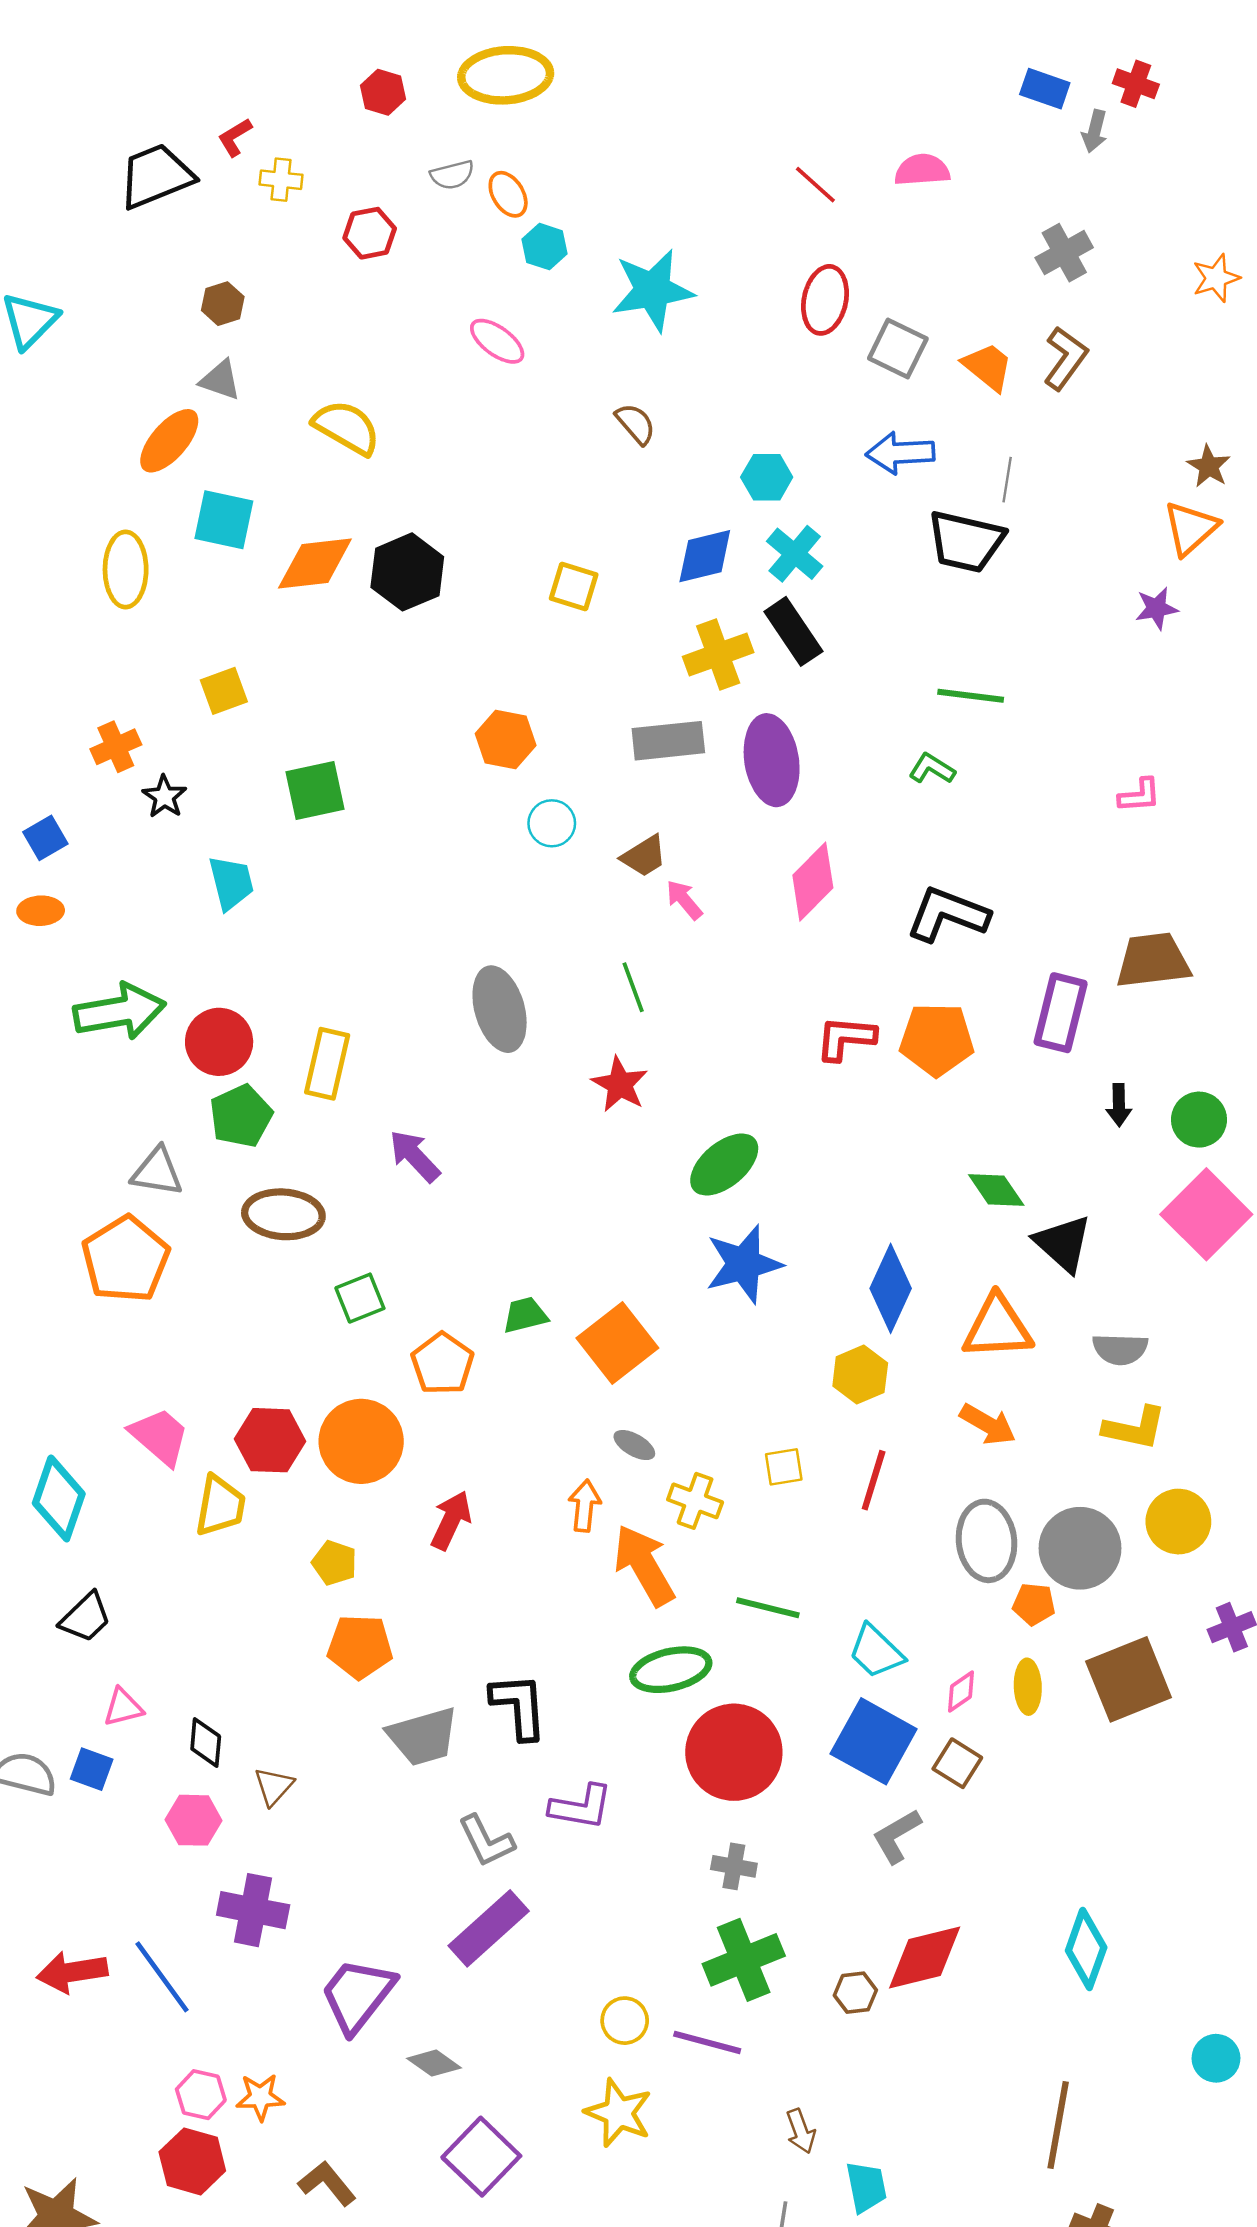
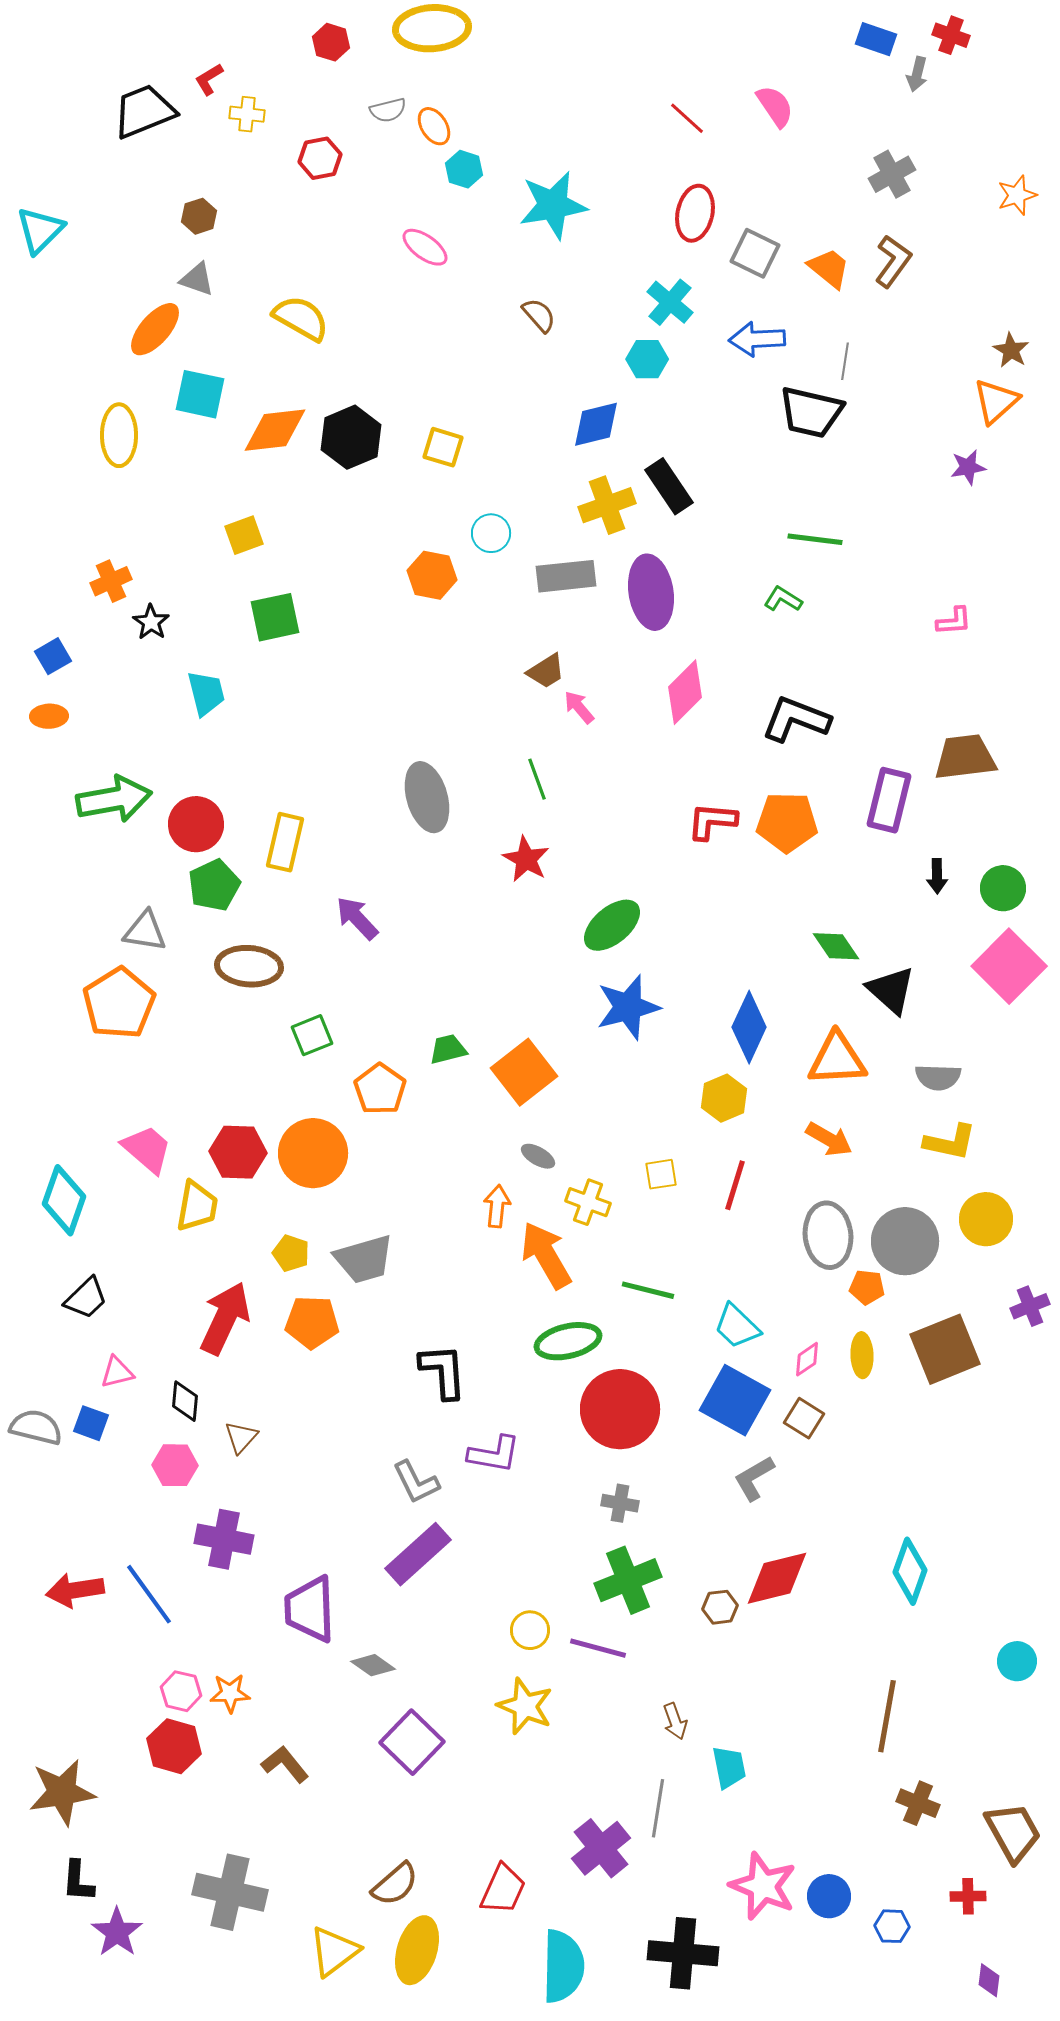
pink semicircle: (922, 170) -> (775, 106), turned 60
cyan cross: (795, 554) -> (670, 302), moved
yellow square: (574, 587) -> (443, 447), moved
yellow square: (224, 691) -> (244, 535), moved
cyan circle: (552, 823) -> (491, 533), moved
red arrow: (451, 1520) -> (225, 1318), moved, size x1.5
gray trapezoid: (423, 1736) -> (364, 1259), moved
purple trapezoid: (357, 1995) -> (310, 1609), turned -40

